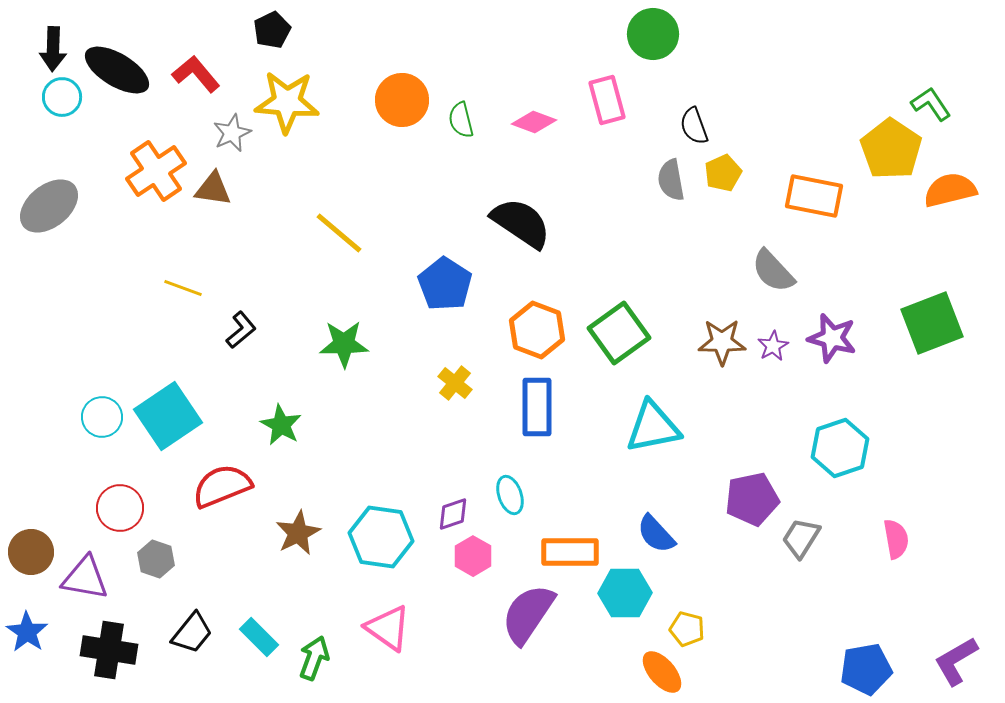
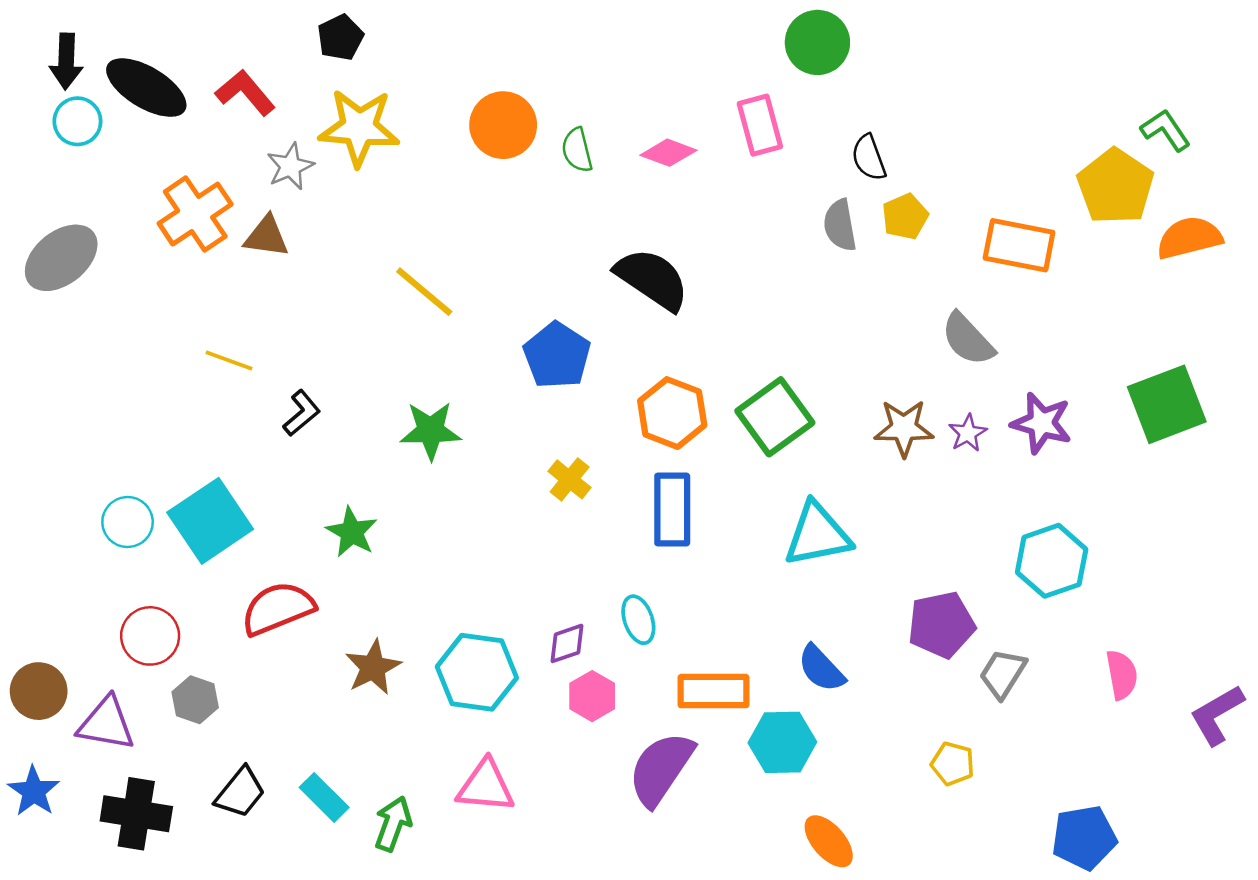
pink triangle: (388, 628) -> (486, 786), turned -30
yellow pentagon: (687, 629) -> (953, 764), moved
purple L-shape: (956, 661) -> (1217, 715), moved

